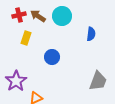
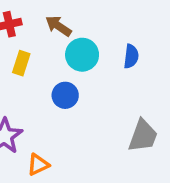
brown arrow: (38, 16) -> (58, 26), moved
cyan circle: (62, 16) -> (82, 55), moved

